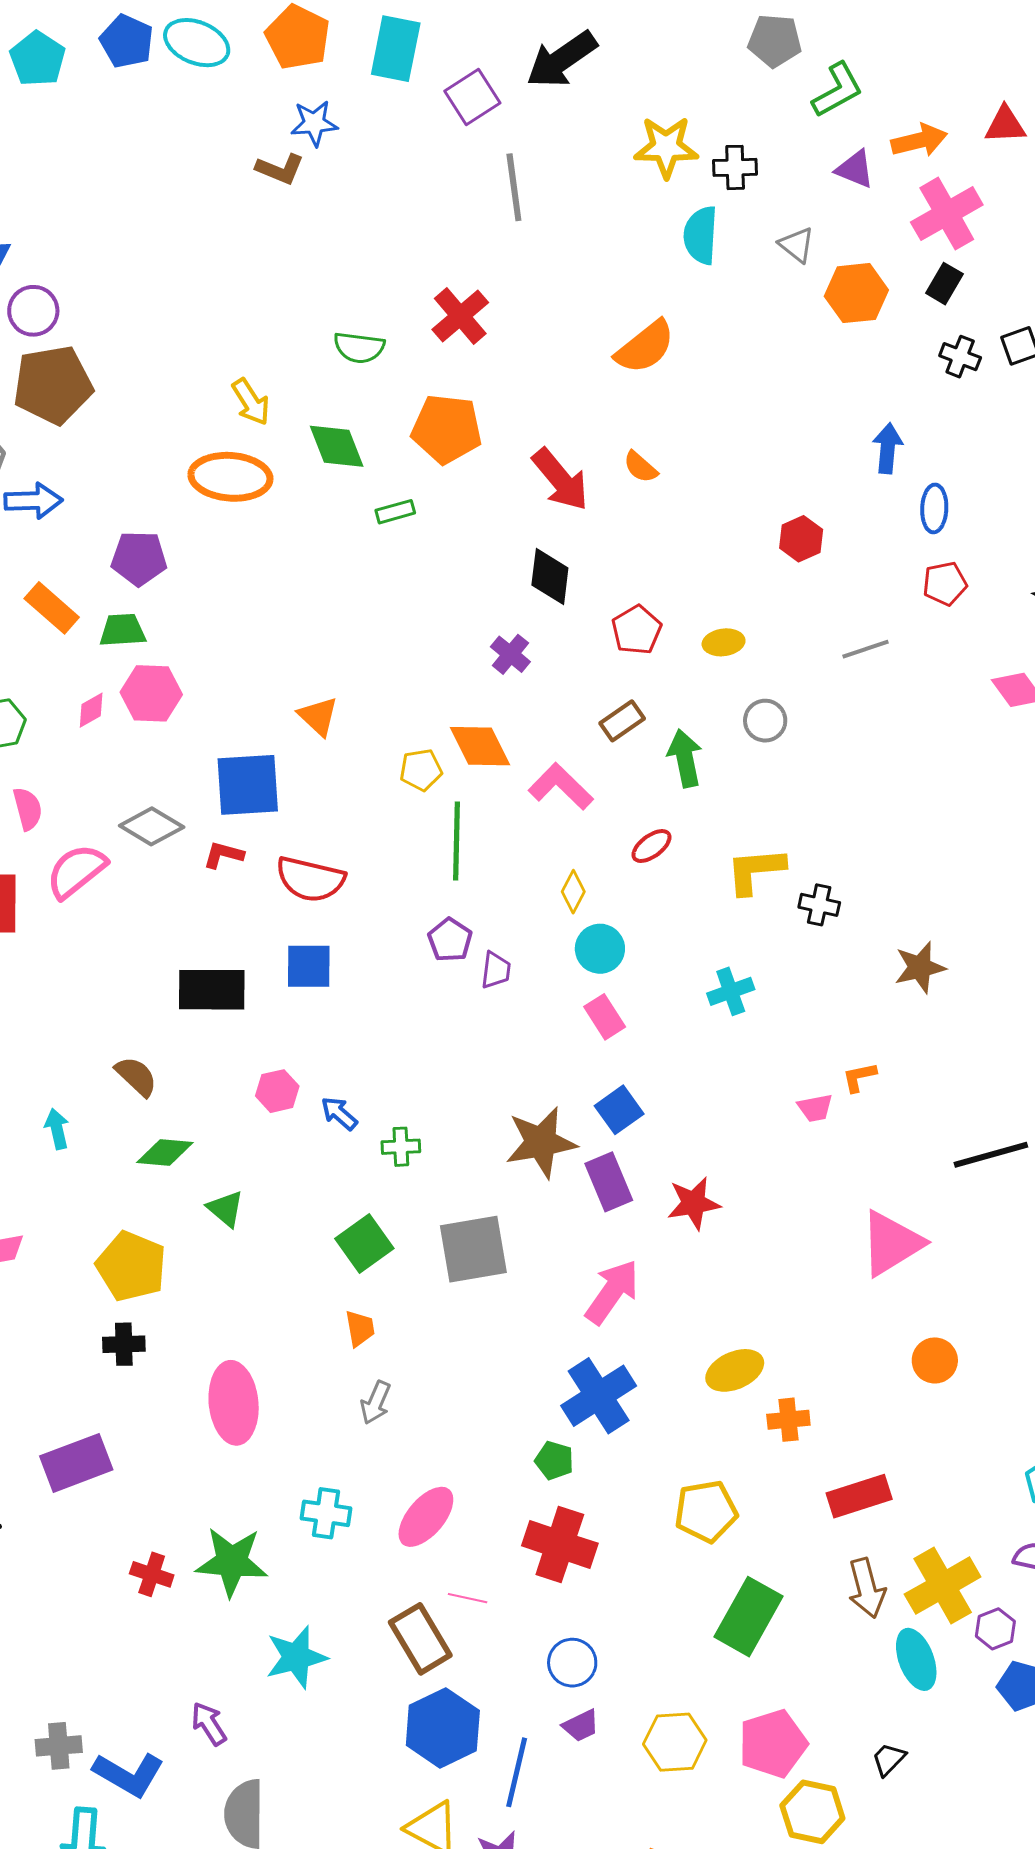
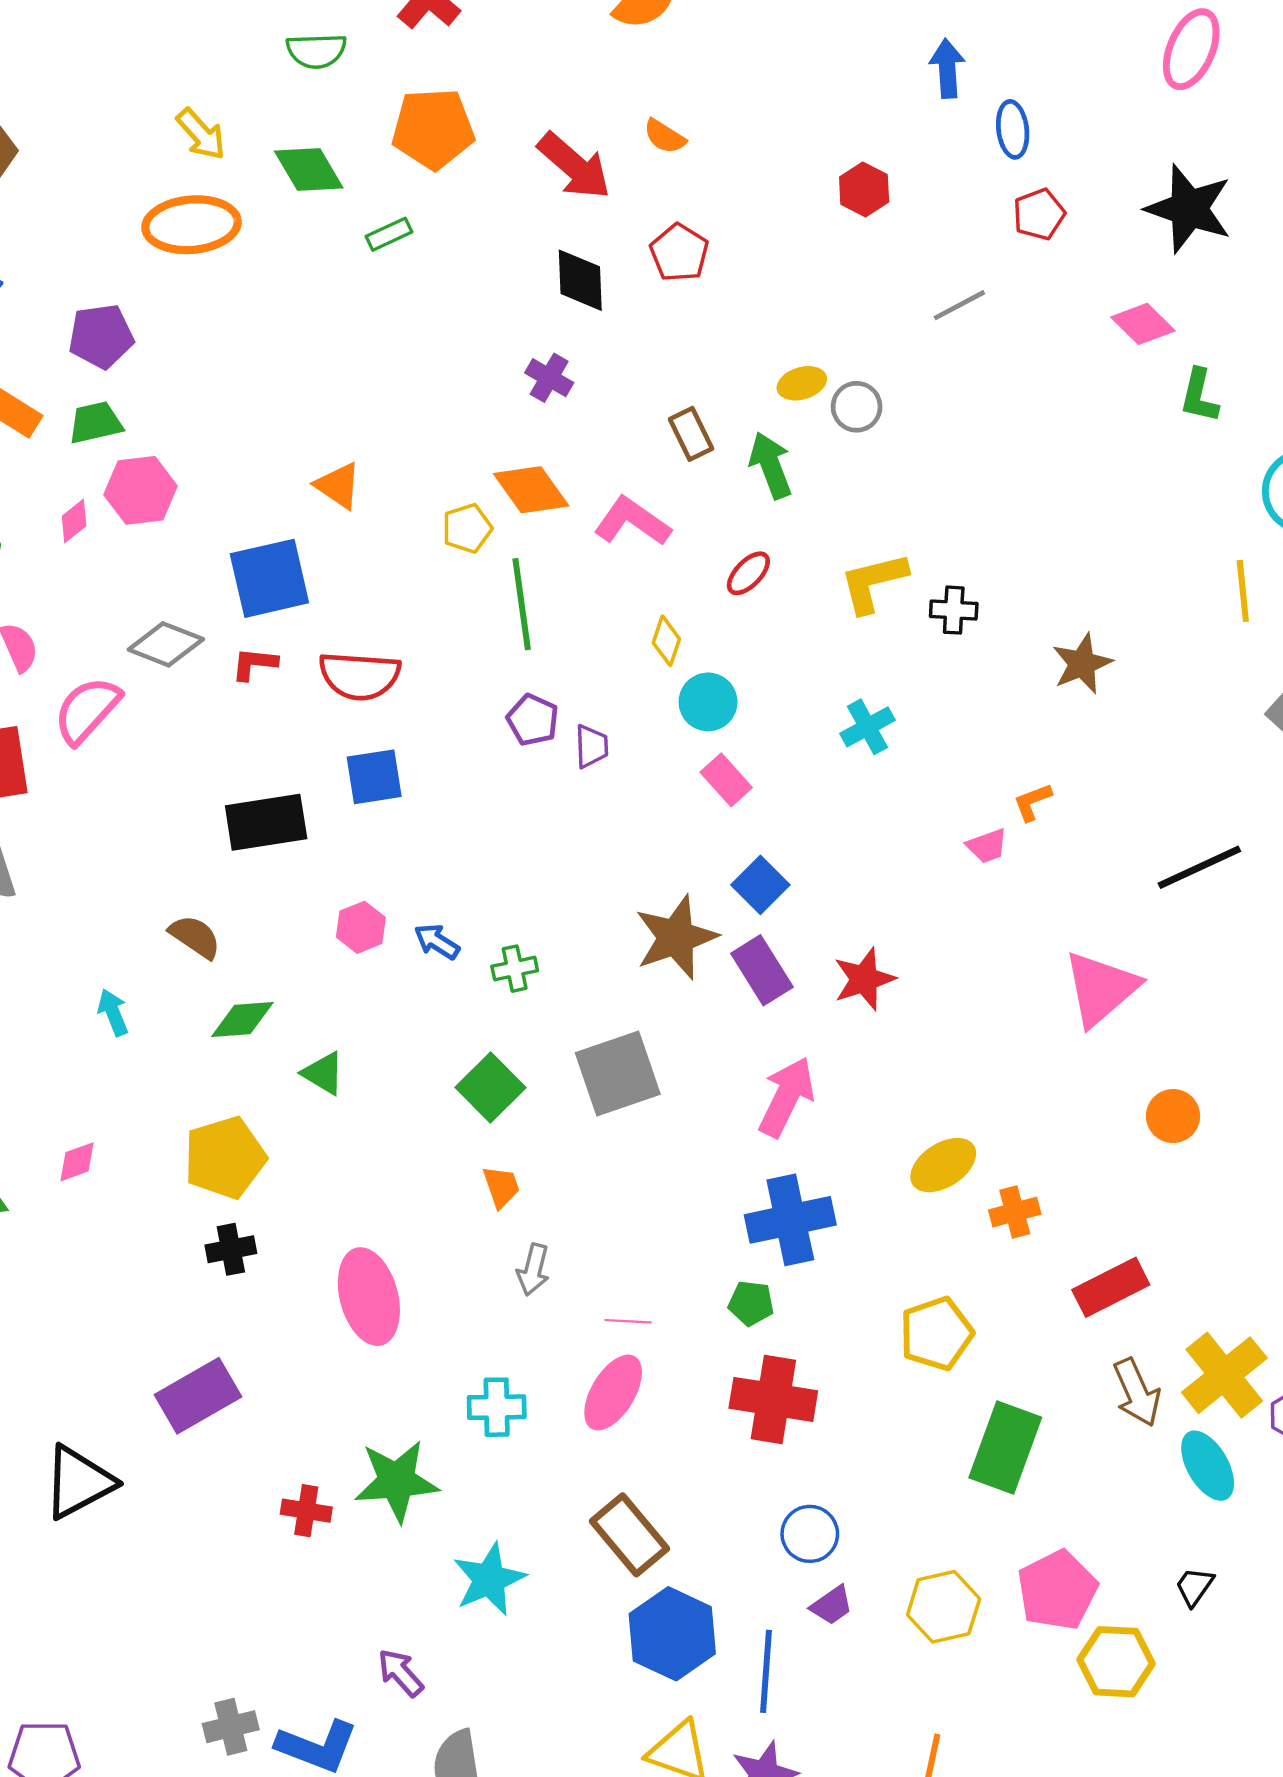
red pentagon: (637, 630) -> (679, 253), moved
yellow ellipse: (724, 642) -> (802, 383), moved
brown rectangle: (622, 721) -> (691, 434), turned -72
yellow pentagon: (131, 1266) -> (225, 1158), turned -30
blue cross: (599, 1396) -> (790, 1220), turned 30
pink line: (468, 1598) -> (628, 1321), moved

